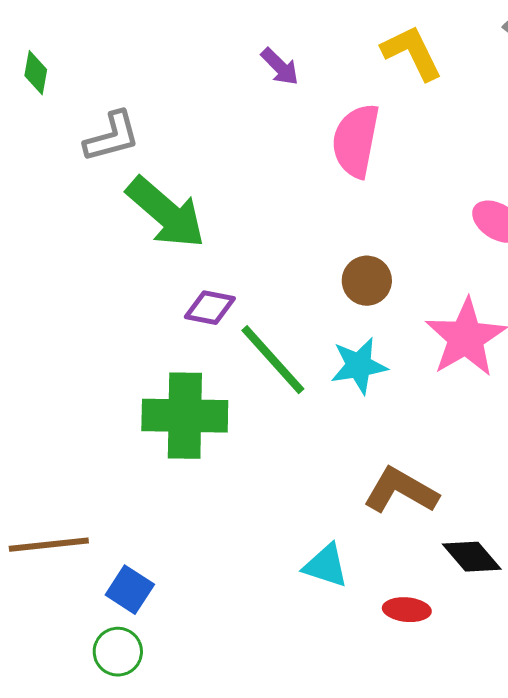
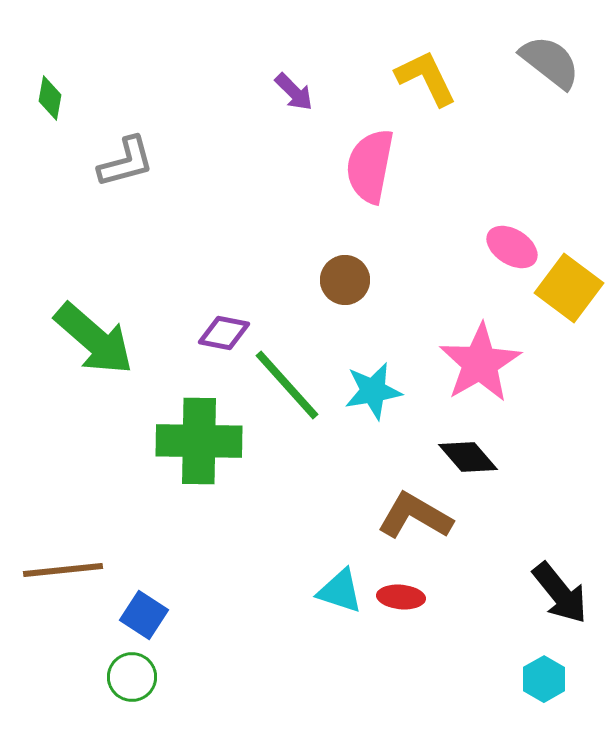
green arrow: (166, 213) -> (94, 339), moved
brown circle: (367, 281) -> (345, 280), moved
black diamond: (472, 557) -> (468, 457), moved
red ellipse: (407, 610) -> (401, 597), moved

